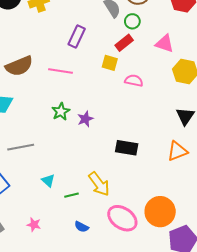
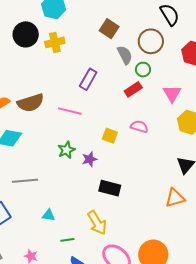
pink triangle: (165, 44) -> (172, 94), turned 36
yellow square: (110, 63) -> (110, 136), moved
black rectangle: (127, 148) -> (110, 188), moved
cyan triangle: (48, 181) -> (49, 215), turned -40
green line: (71, 195) -> (67, 240), moved

